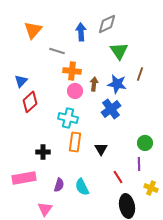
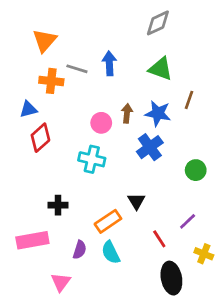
gray diamond: (107, 24) -> (158, 23), moved
blue arrow: (81, 32) -> (109, 63), moved
green triangle: (119, 51) -> (161, 69), turned -36
orange cross: (72, 71) -> (51, 81), moved
blue triangle: (21, 81) -> (28, 109), turned 32
orange rectangle: (75, 142) -> (108, 221), moved, turned 48
green circle: (145, 143) -> (196, 170), moved
purple line: (139, 164) -> (188, 221), turned 48

